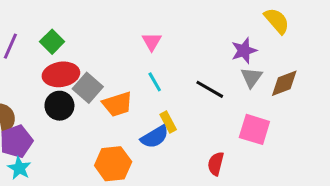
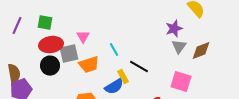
green square: (52, 42) -> (45, 23), turned -35
pink triangle: (152, 42) -> (83, 37), moved
gray square: (88, 88) -> (69, 54), turned 36
black line: (210, 89) -> (139, 67), moved

